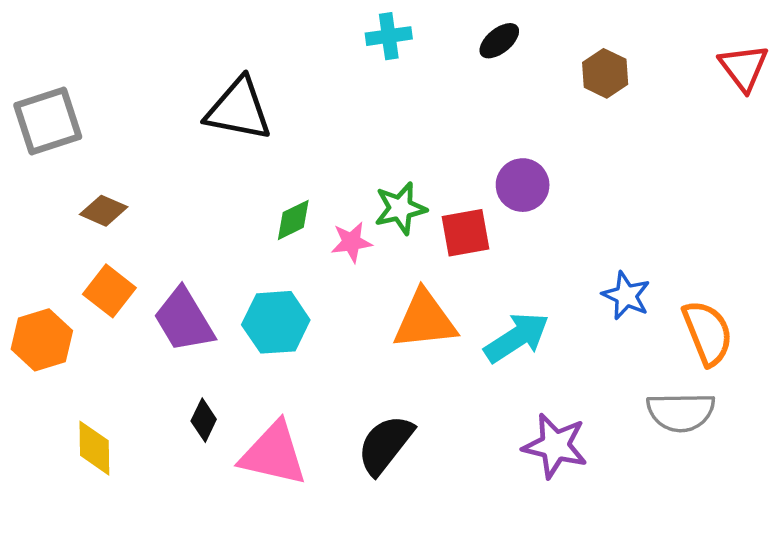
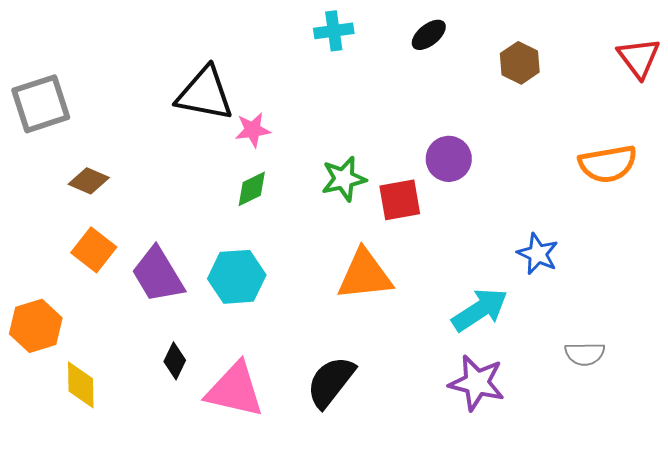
pink star: (351, 242) -> (253, 130), moved
orange semicircle: (708, 333) -> (608, 164), moved, turned 102
cyan arrow: (517, 337) -> (480, 310), moved
orange hexagon: (42, 340) -> (36, 326), moved
gray semicircle: (681, 412) -> (585, 354), size x0.7

